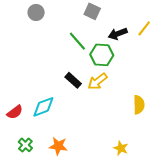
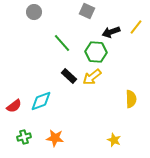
green line: (77, 41) -> (62, 43), moved
green cross: (25, 145) -> (24, 137), turned 32

